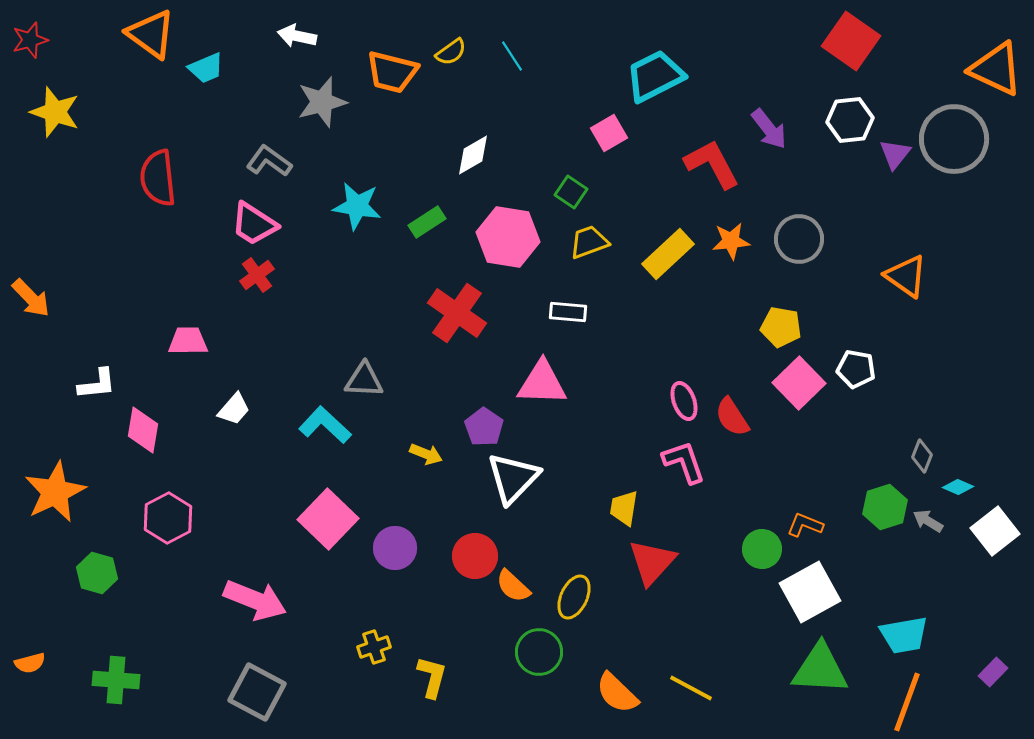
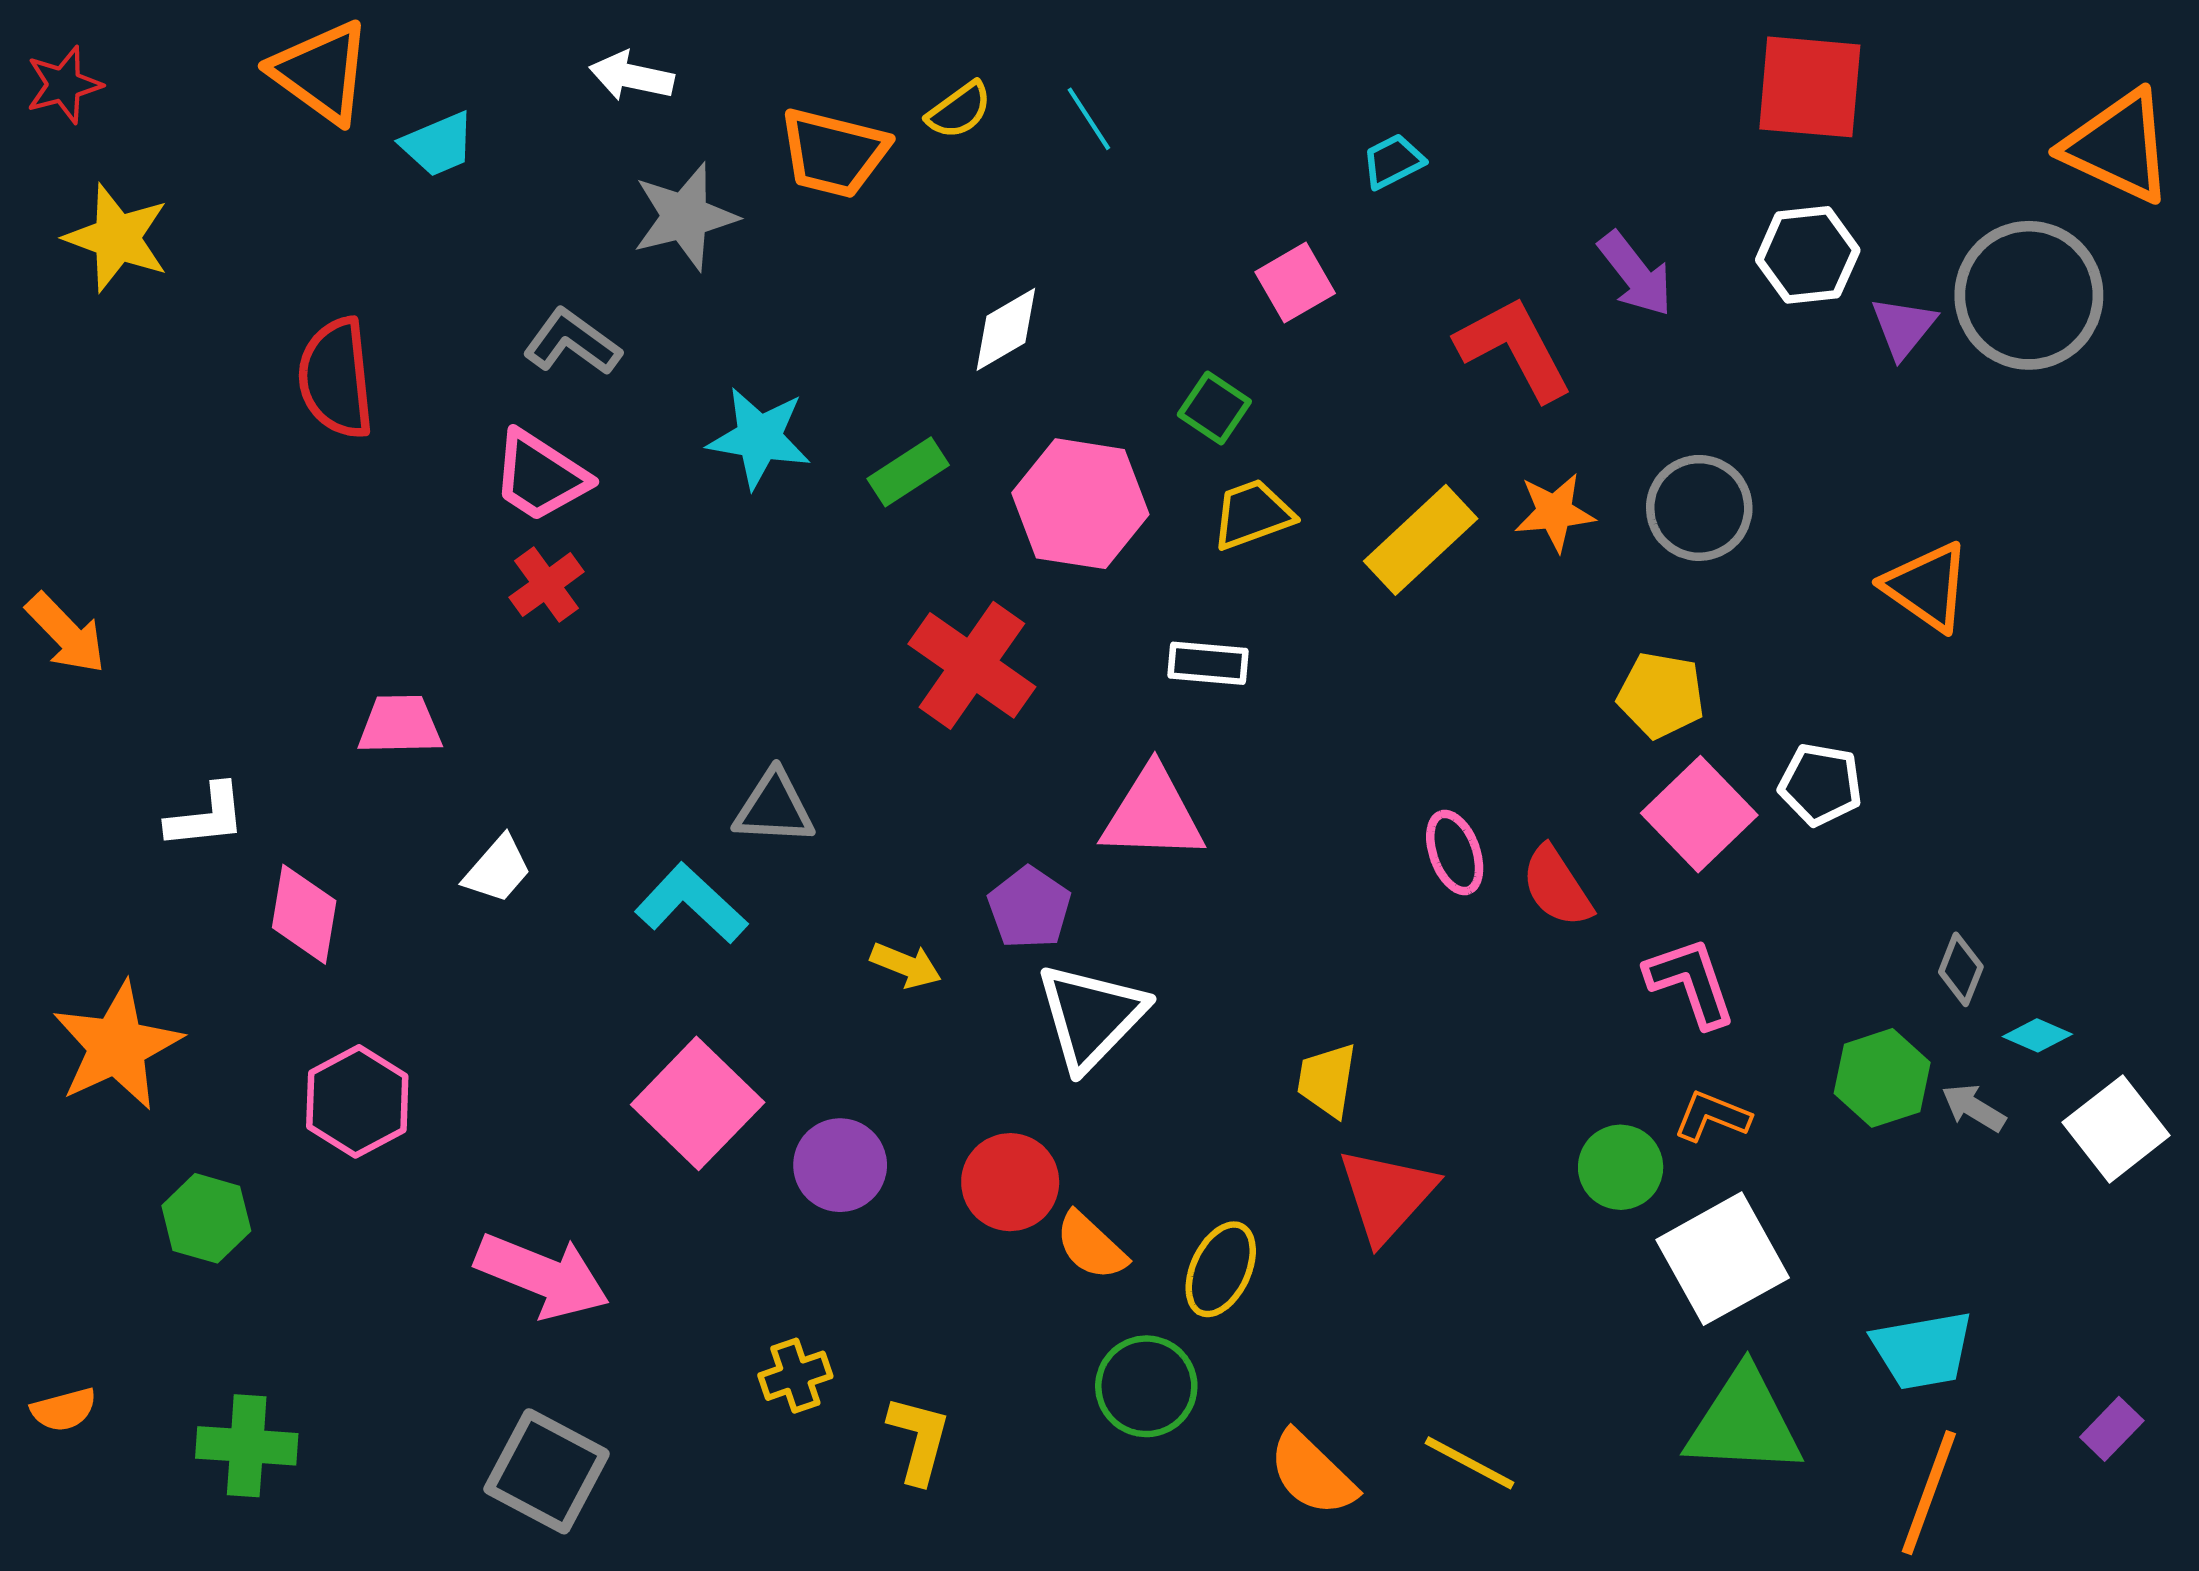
red square: (851, 41) -> (1810, 87), turned -30
cyan trapezoid: (655, 76) -> (1393, 161), size x0.5
pink L-shape: (684, 462) -> (1691, 982), moved

